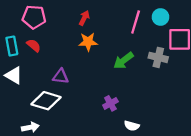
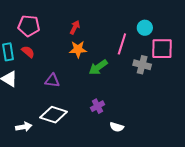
pink line: (136, 22) -> (122, 44), moved
green arrow: (123, 61) -> (98, 67), moved
white diamond: (46, 101) -> (54, 115), moved

